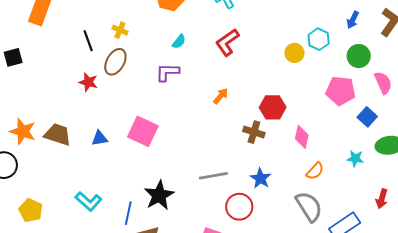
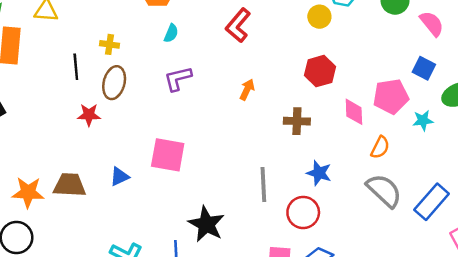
black line: (88, 41) -> (76, 67), turned 30
cyan semicircle: (179, 42) -> (171, 33), moved
pink pentagon: (341, 91) -> (391, 96), moved
red hexagon: (273, 107) -> (320, 71), moved
gray line: (213, 176) -> (263, 185), turned -68

